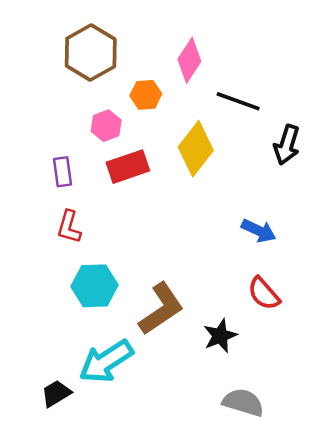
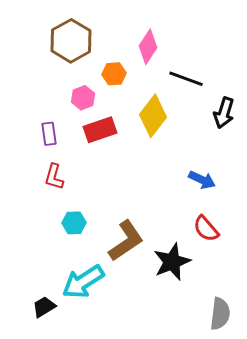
cyan hexagon: (95, 286) -> (74, 223), size x0.7
black star: (220, 336) -> (172, 262), size x1.4
gray semicircle: (243, 402) -> (220, 314), moved, turned 80

